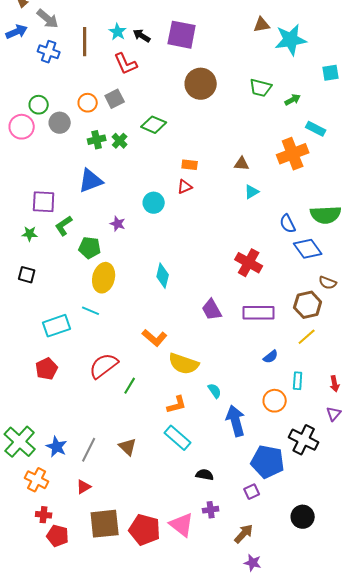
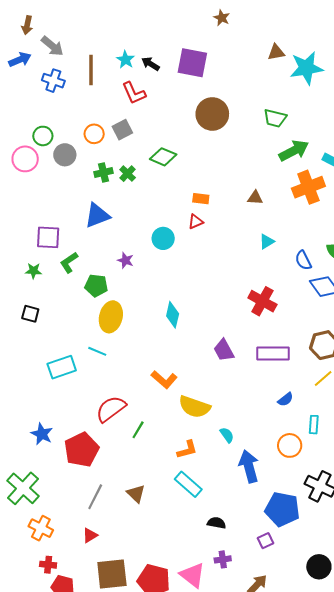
green arrow: (293, 100) -> (294, 151), moved, size x1.8
cyan triangle: (252, 192) -> (267, 242), moved
red pentagon: (47, 369) -> (82, 450), moved, size x1.5
blue star: (57, 447) -> (42, 434), moved

